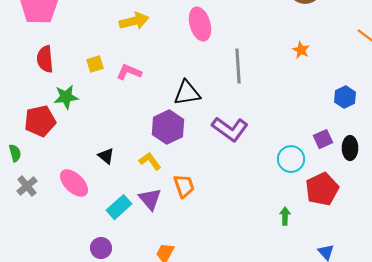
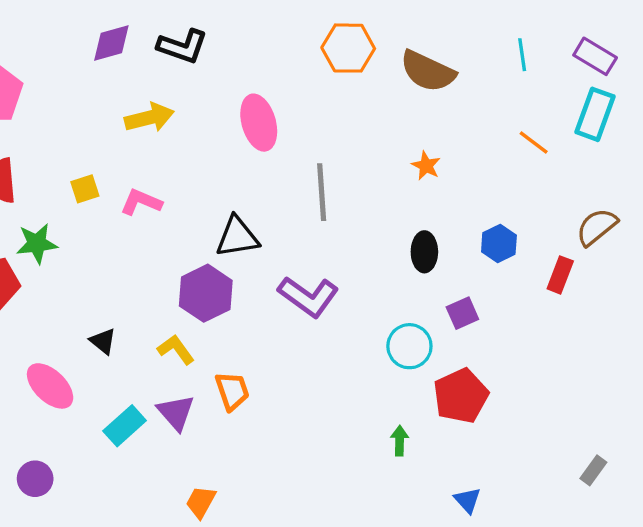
black ellipse: (350, 148) -> (424, 252), moved
purple circle: (101, 248) -> (35, 479), moved

